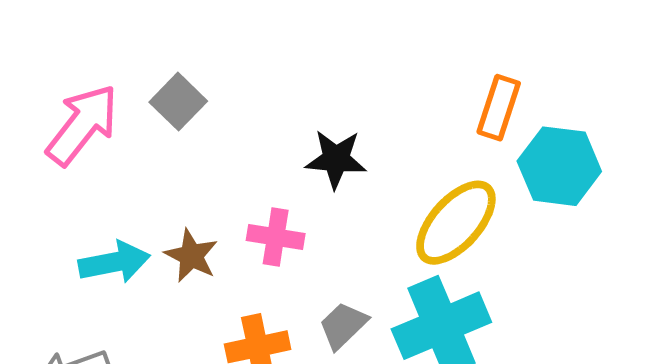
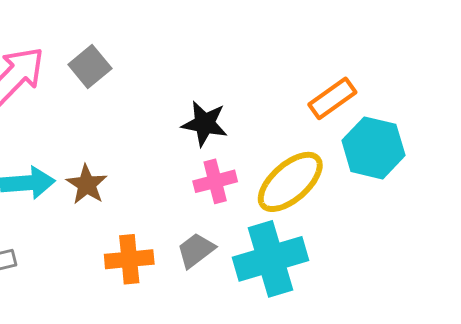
orange rectangle: (499, 108) -> (332, 98), turned 30
pink cross: (276, 237) -> (215, 181), moved, turned -30

